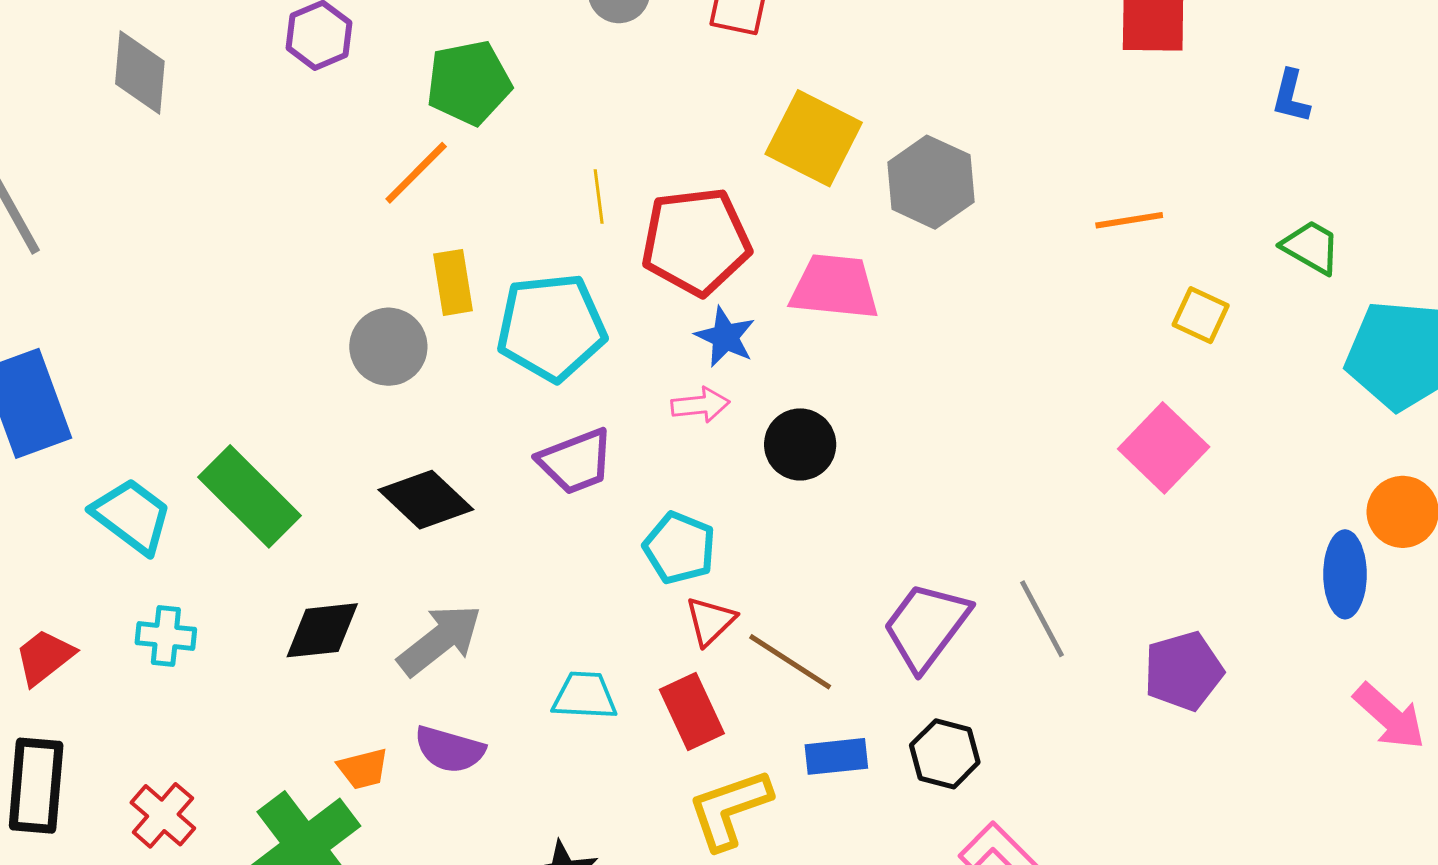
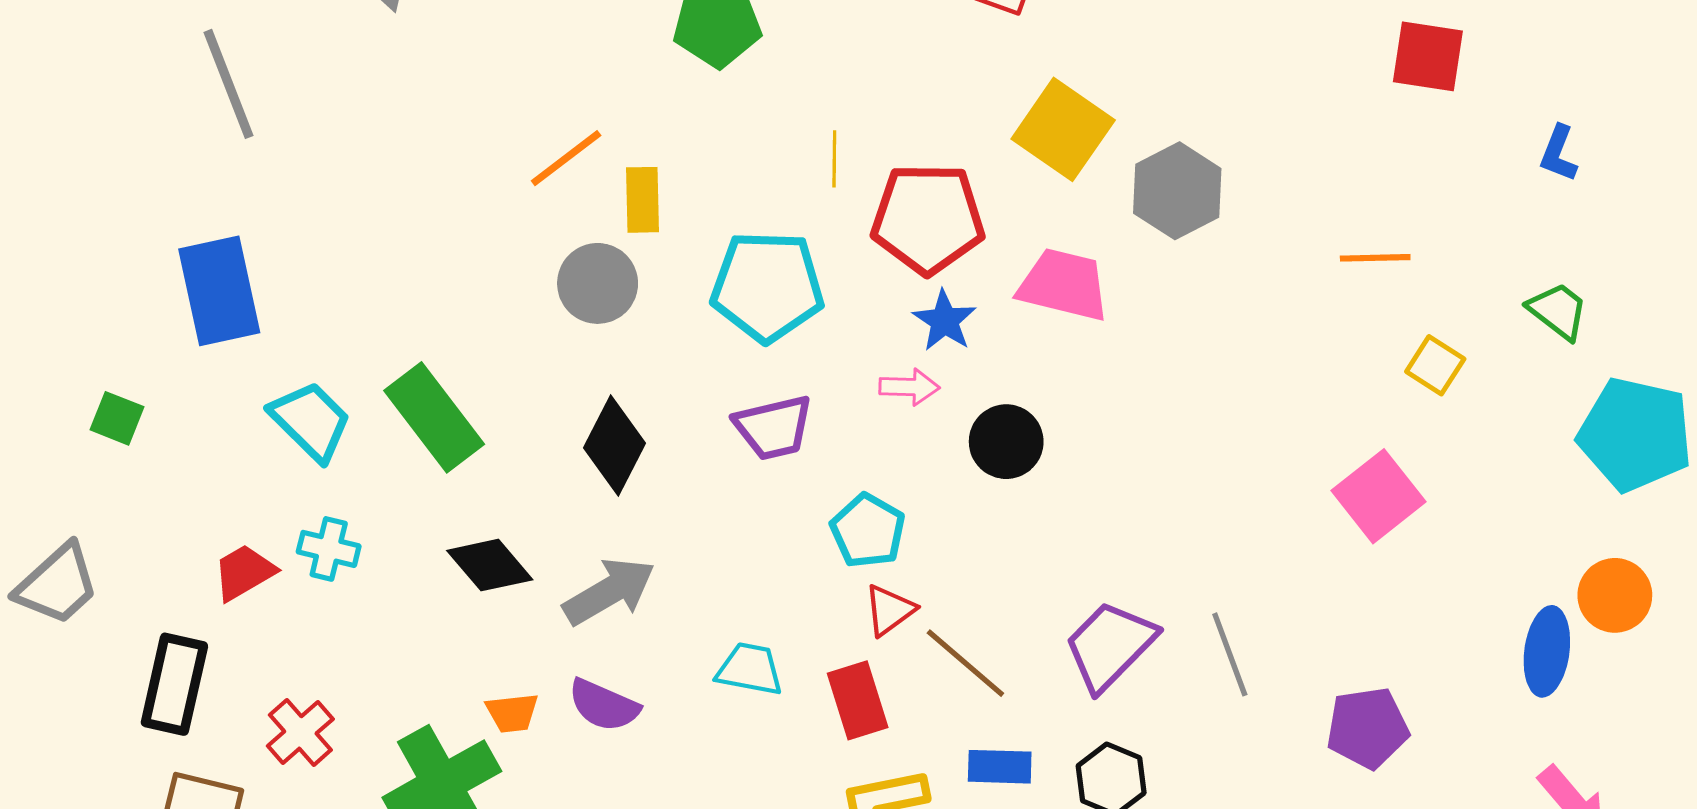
orange line: (416, 173) -> (566, 158), moved
yellow rectangle: (453, 282) -> (643, 200), moved
black diamond: (426, 500) -> (615, 446), turned 66
black diamond: (322, 630) -> (490, 565), turned 48
red trapezoid: (44, 657) -> (244, 572), moved

